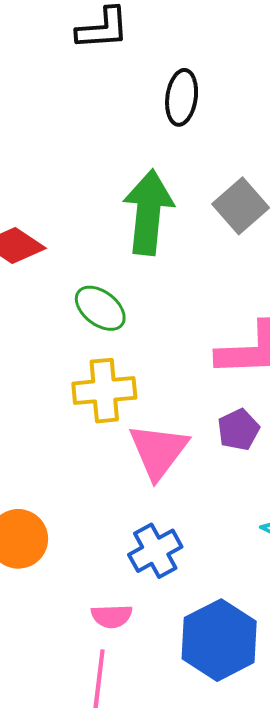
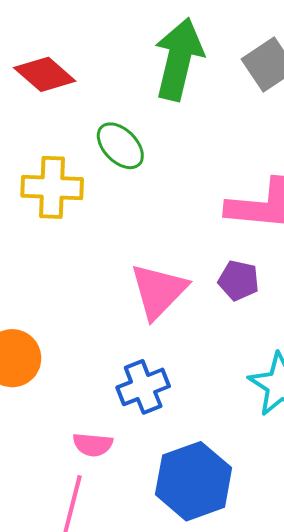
yellow cross: (104, 391) -> (52, 187), moved
purple pentagon: (238, 430) -> (239, 280), turned 30

